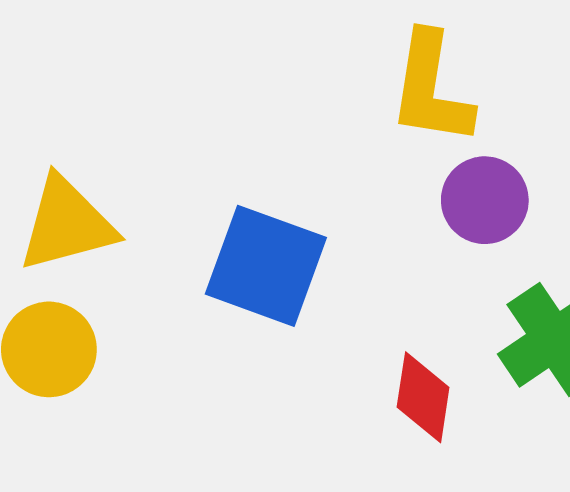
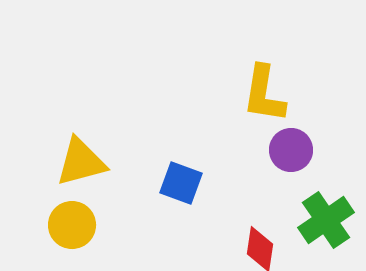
blue square: (266, 266) -> (181, 183), size x0.7

